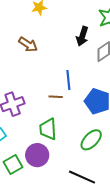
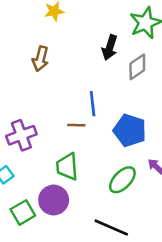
brown arrow: (28, 44) -> (40, 59), turned 72

